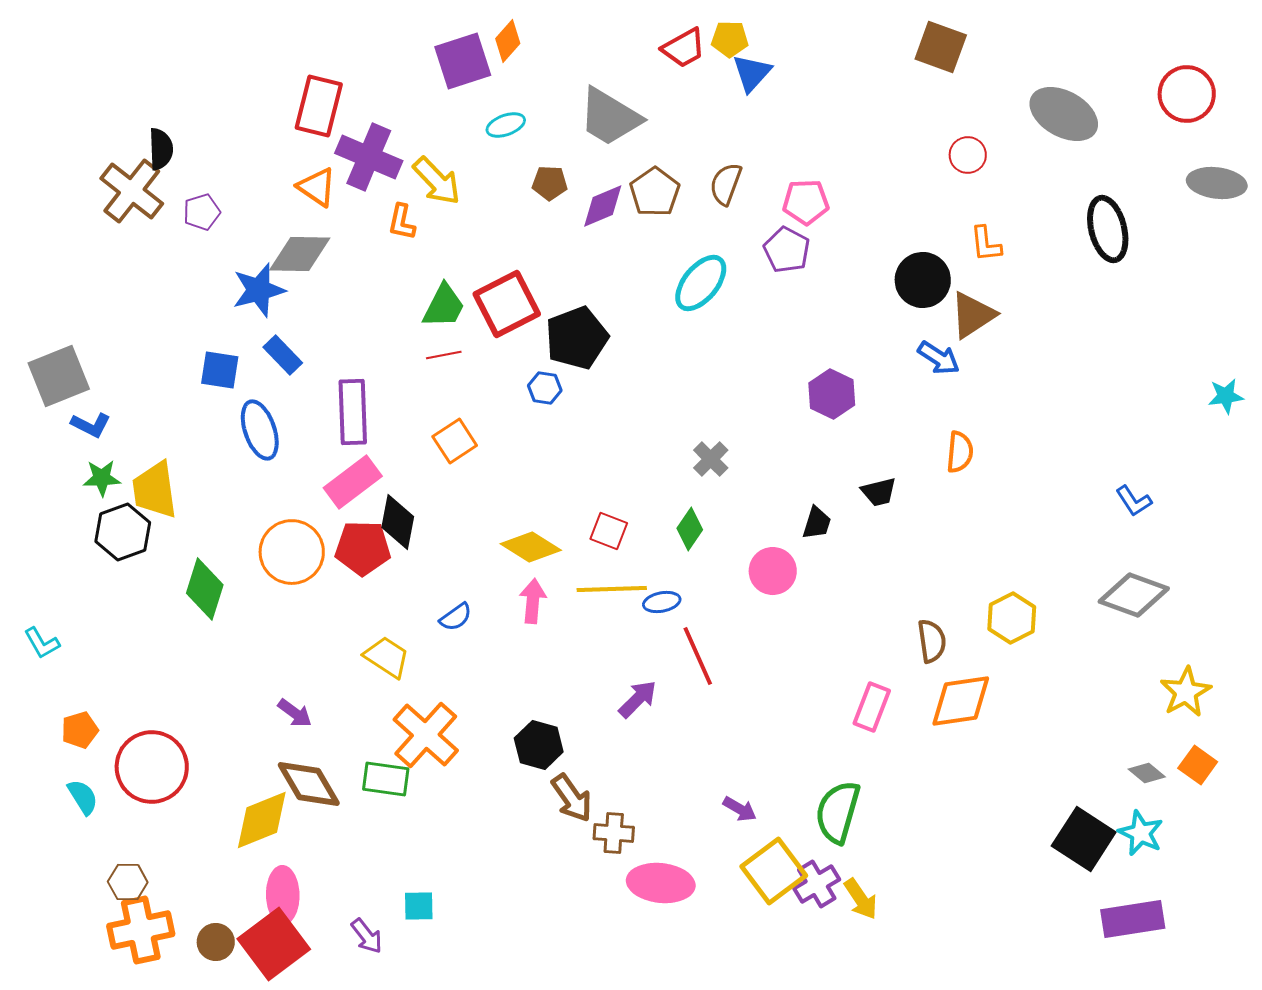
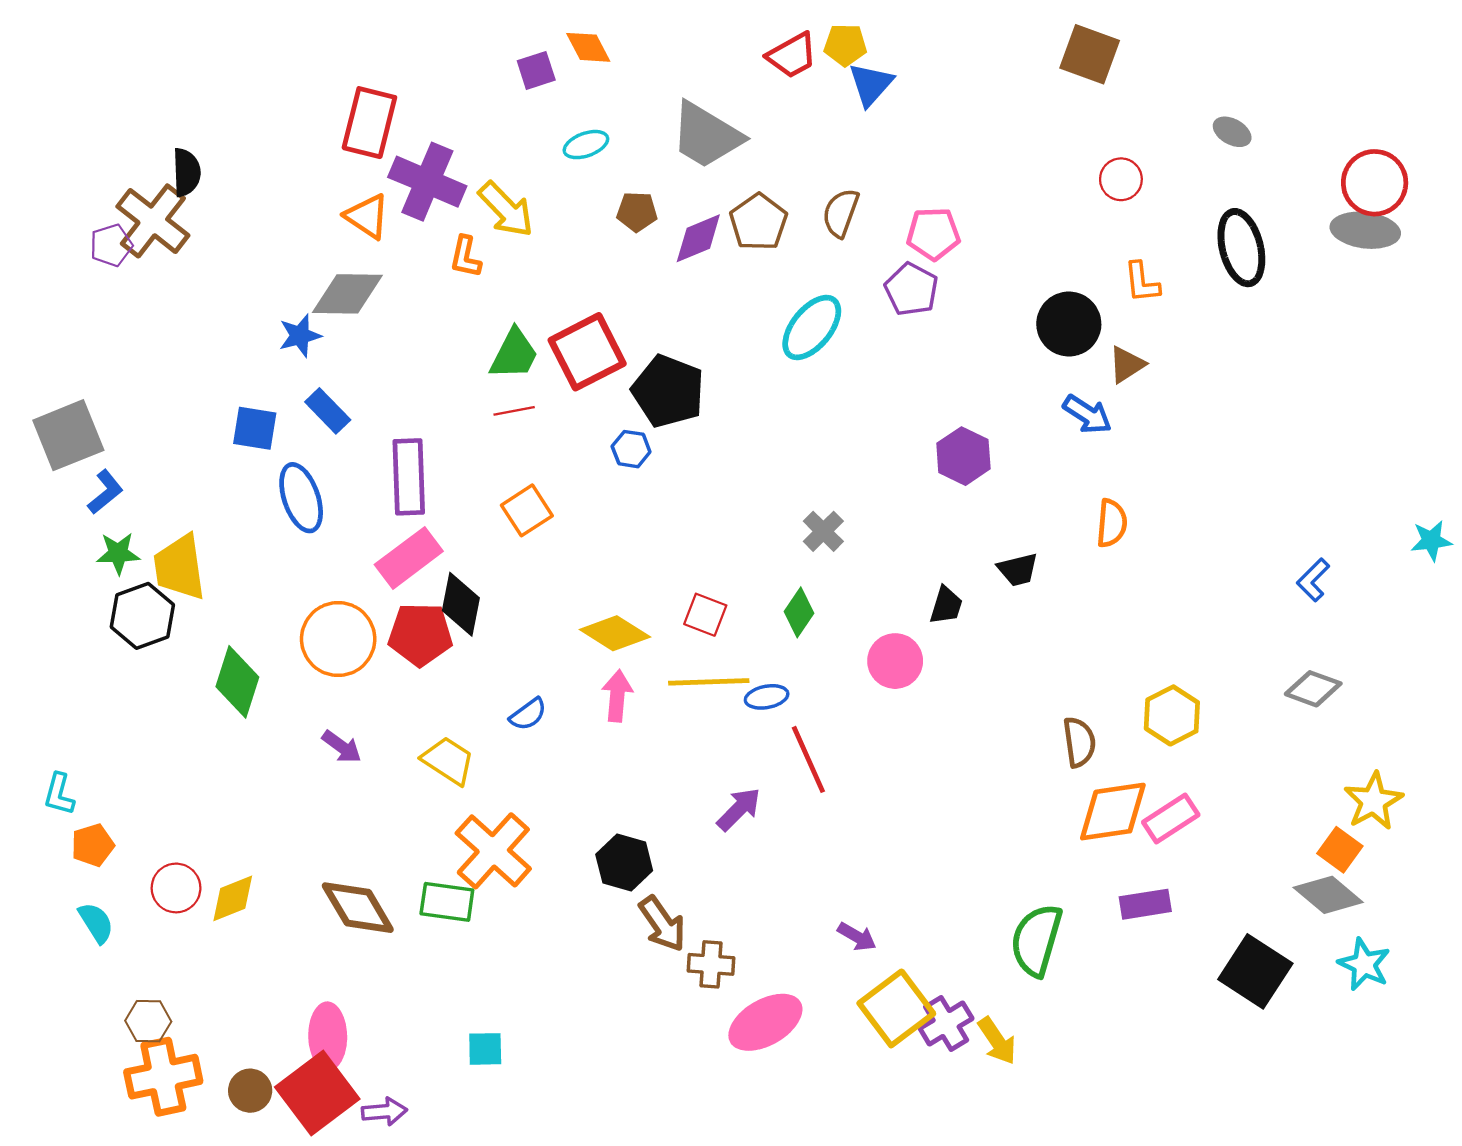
orange diamond: (508, 41) -> (588, 47), turned -69
purple square: (463, 61) -> (536, 70), size x0.6
red circle: (1187, 94) -> (1375, 183), moved
gray ellipse: (1064, 114) -> (1232, 132), size x0.5
gray ellipse: (1217, 183) -> (1365, 230), moved
purple pentagon: (202, 212) -> (111, 245), moved
black ellipse: (1108, 229) -> (1241, 248), moved
blue star: (259, 290) -> (300, 336), size x0.7
brown triangle: (973, 315) -> (1127, 365), size x0.7
black pentagon: (577, 338) -> (668, 391), turned -30
cyan star: (1226, 396) -> (1431, 541), moved
blue L-shape: (91, 425) -> (105, 492), turned -66
blue L-shape: (1134, 501) -> (1313, 580), turned 78
gray diamond: (1134, 595) -> (1313, 689), size x0.7
cyan L-shape: (42, 643) -> (59, 794), moved, turned 45
pink rectangle: (872, 707) -> (1171, 818), moved, turned 36
purple arrow: (295, 713) -> (342, 747), moved
orange square: (1198, 765) -> (1340, 850), moved
red circle: (152, 767) -> (176, 888), size x0.6
gray diamond: (1147, 773) -> (1328, 895), size x1.6
green semicircle: (838, 812) -> (1036, 940), moved
yellow diamond: (262, 820) -> (233, 898), moved, size x0.7
cyan star: (1141, 833) -> (1364, 964), moved
pink ellipse: (661, 883) -> (765, 1022), turned -36
purple rectangle: (1133, 919) -> (1145, 904), moved, size x0.7
purple arrow: (367, 936) -> (384, 1111), moved, turned -57

